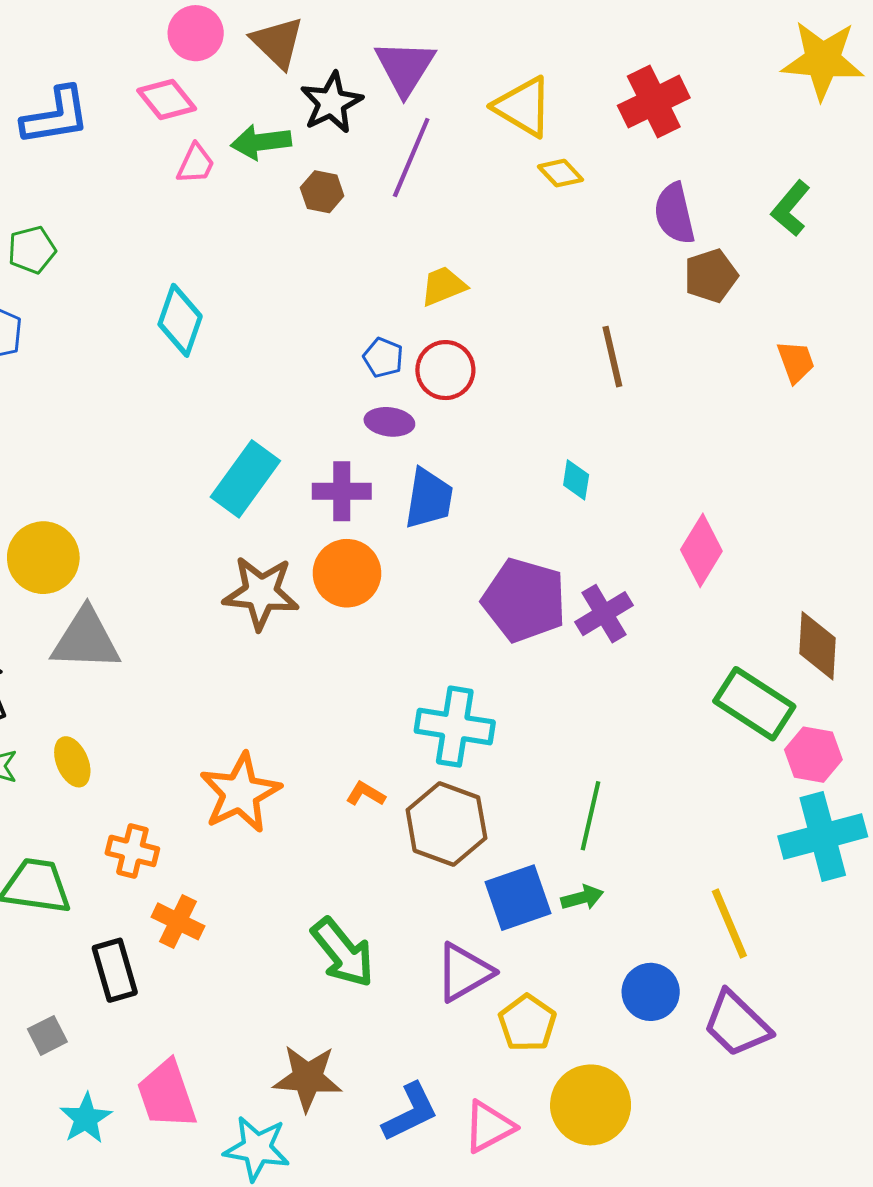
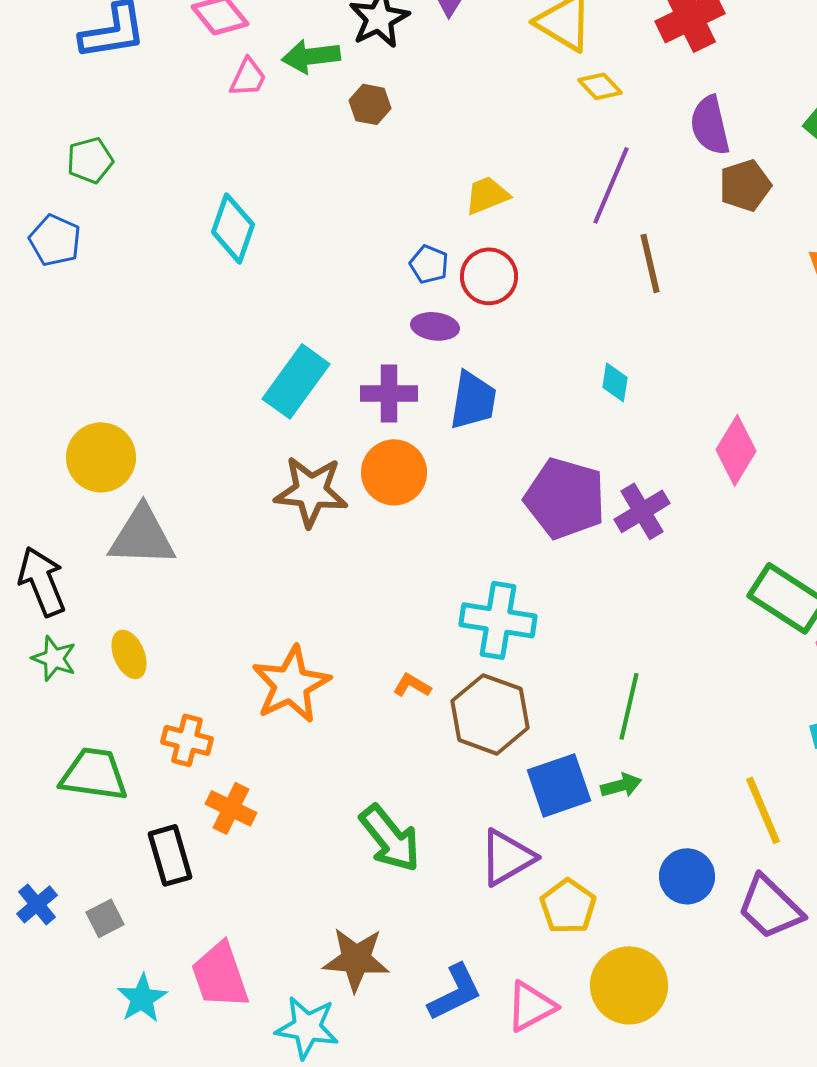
purple line: (411, 158) -> (611, 185), moved

